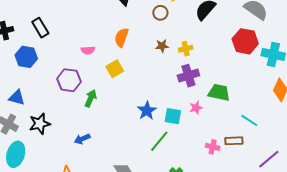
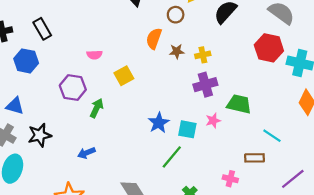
orange semicircle: (121, 37) -> (154, 39), moved
pink cross: (213, 147) -> (230, 179), moved

